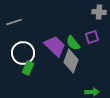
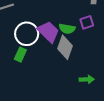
green semicircle: (73, 43) -> (67, 29), turned -42
white circle: (23, 53) -> (27, 34), moved

